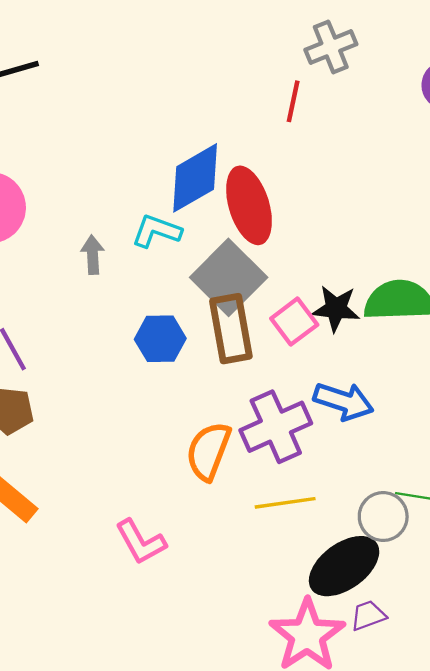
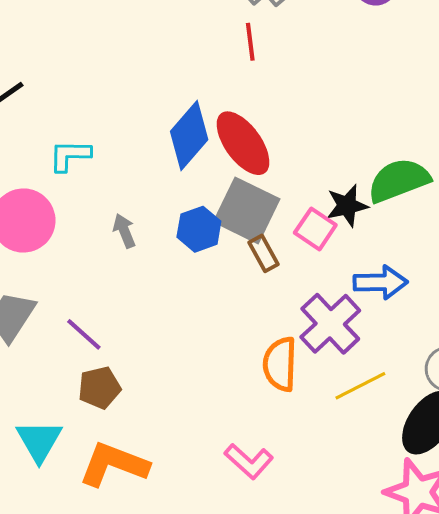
cyan L-shape: (157, 231) -> (70, 155), moved
brown rectangle: (231, 329) -> (263, 253), size x0.6
blue hexagon: (160, 339) -> (199, 229), moved

